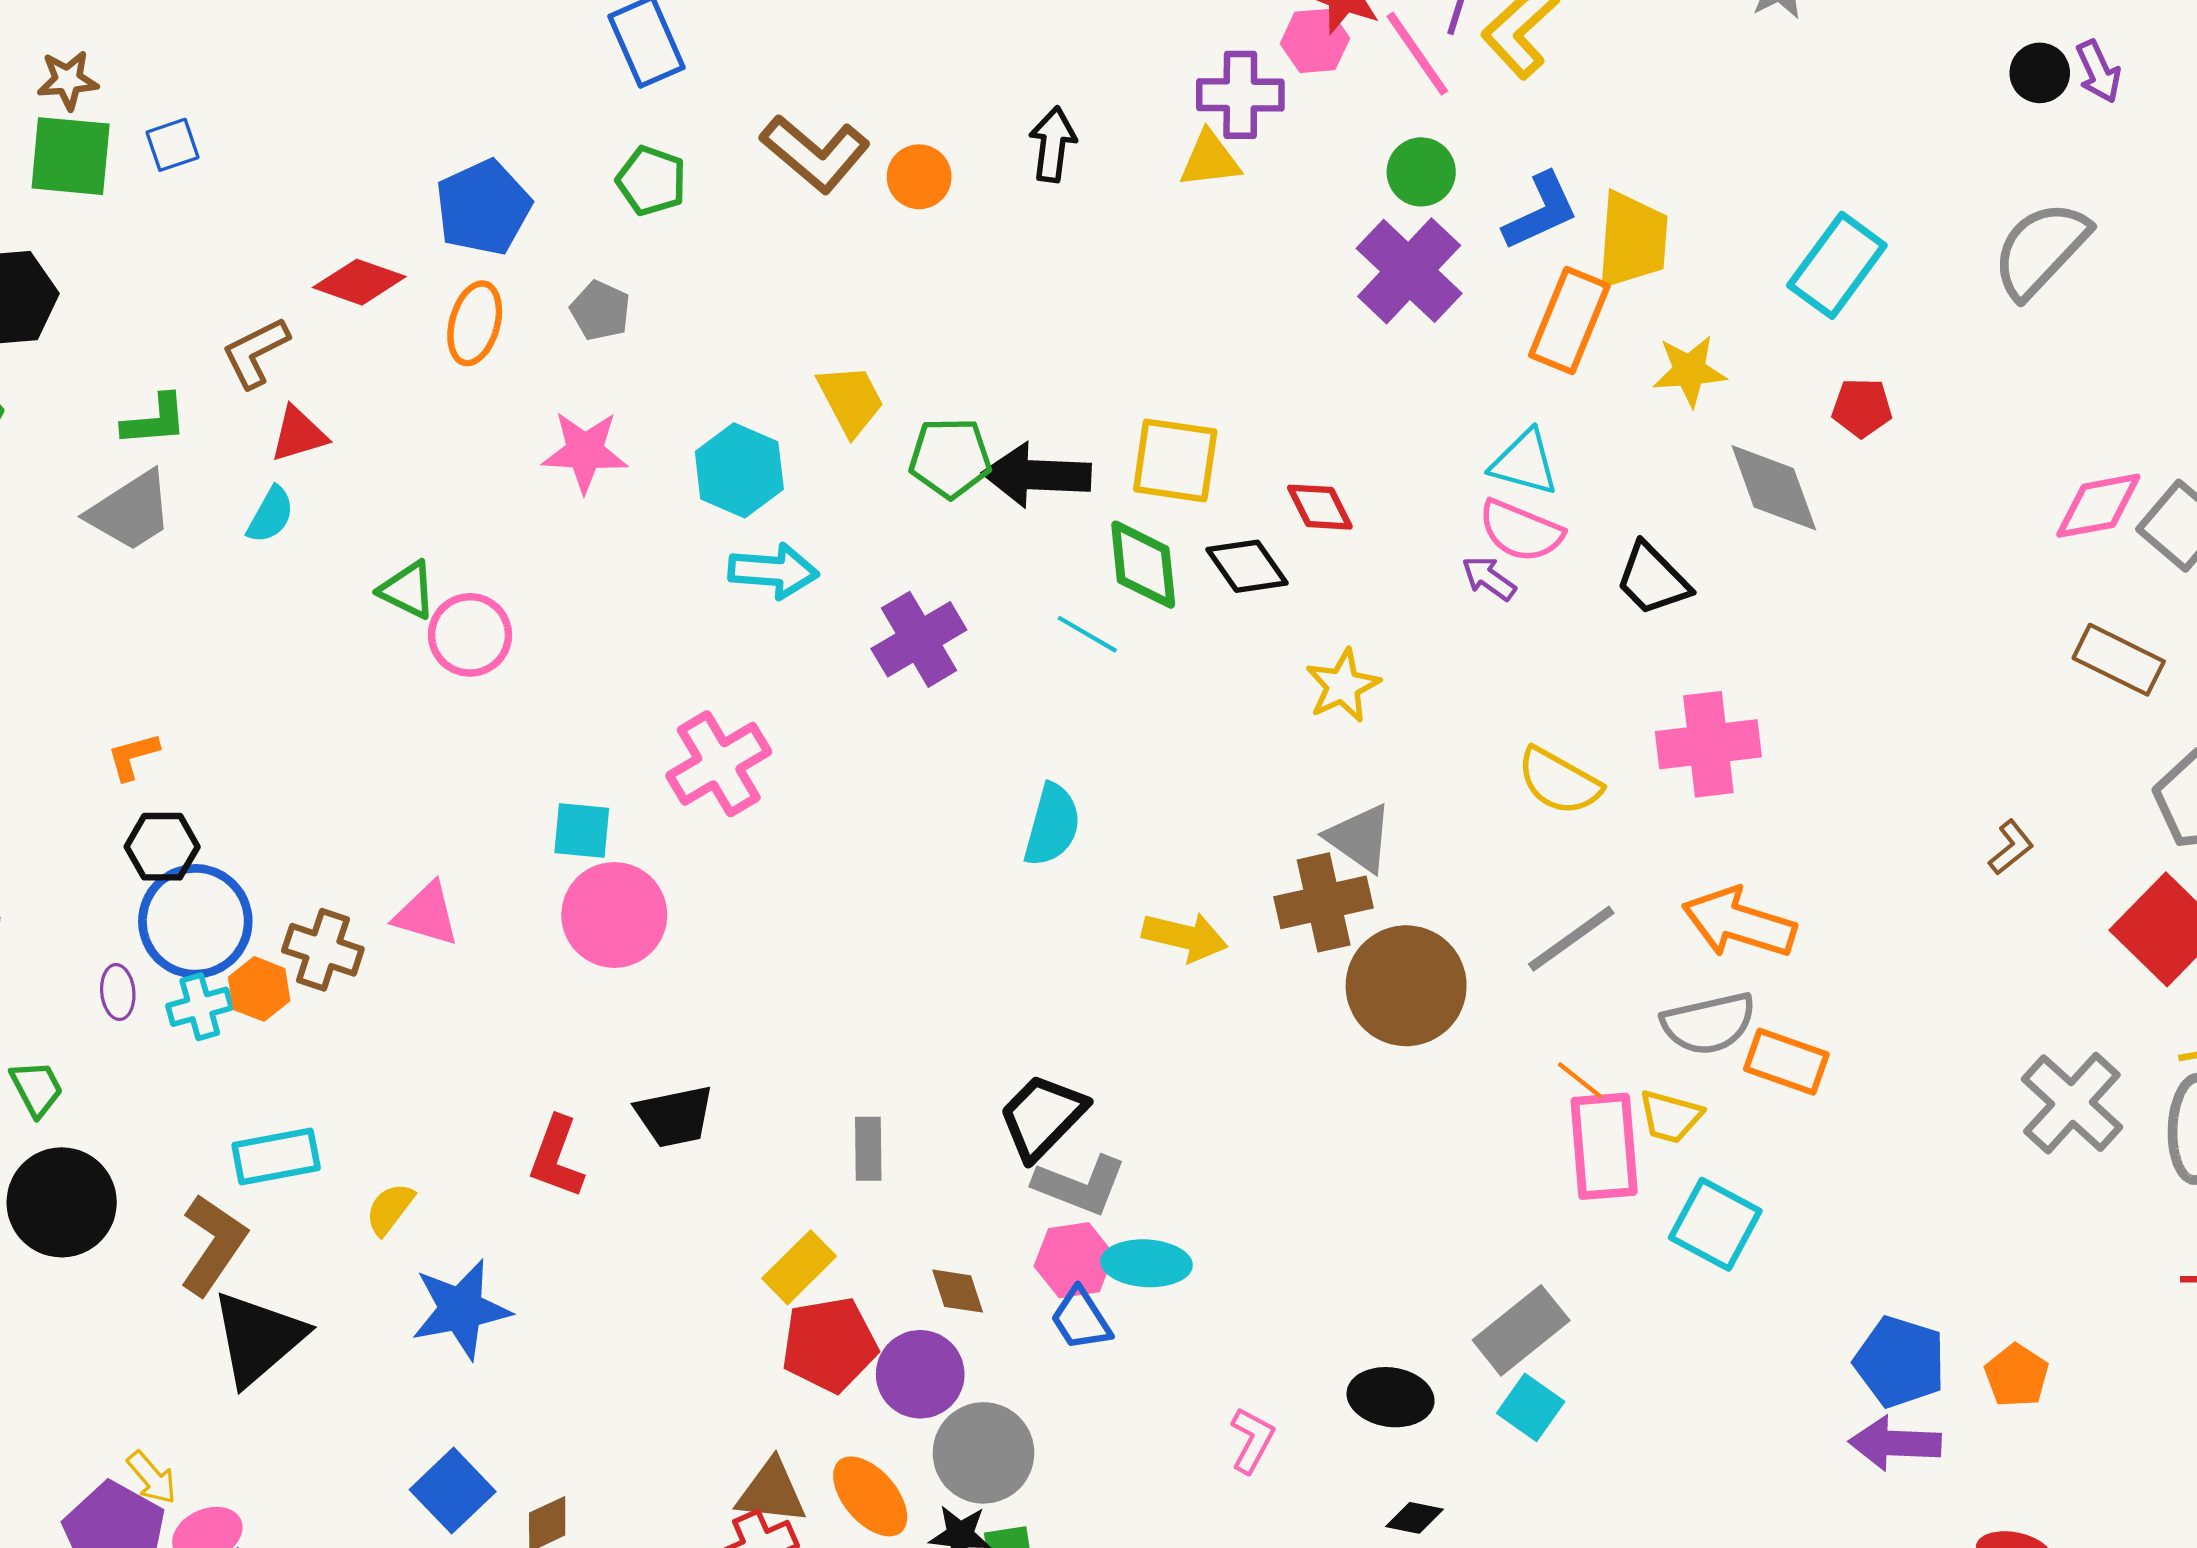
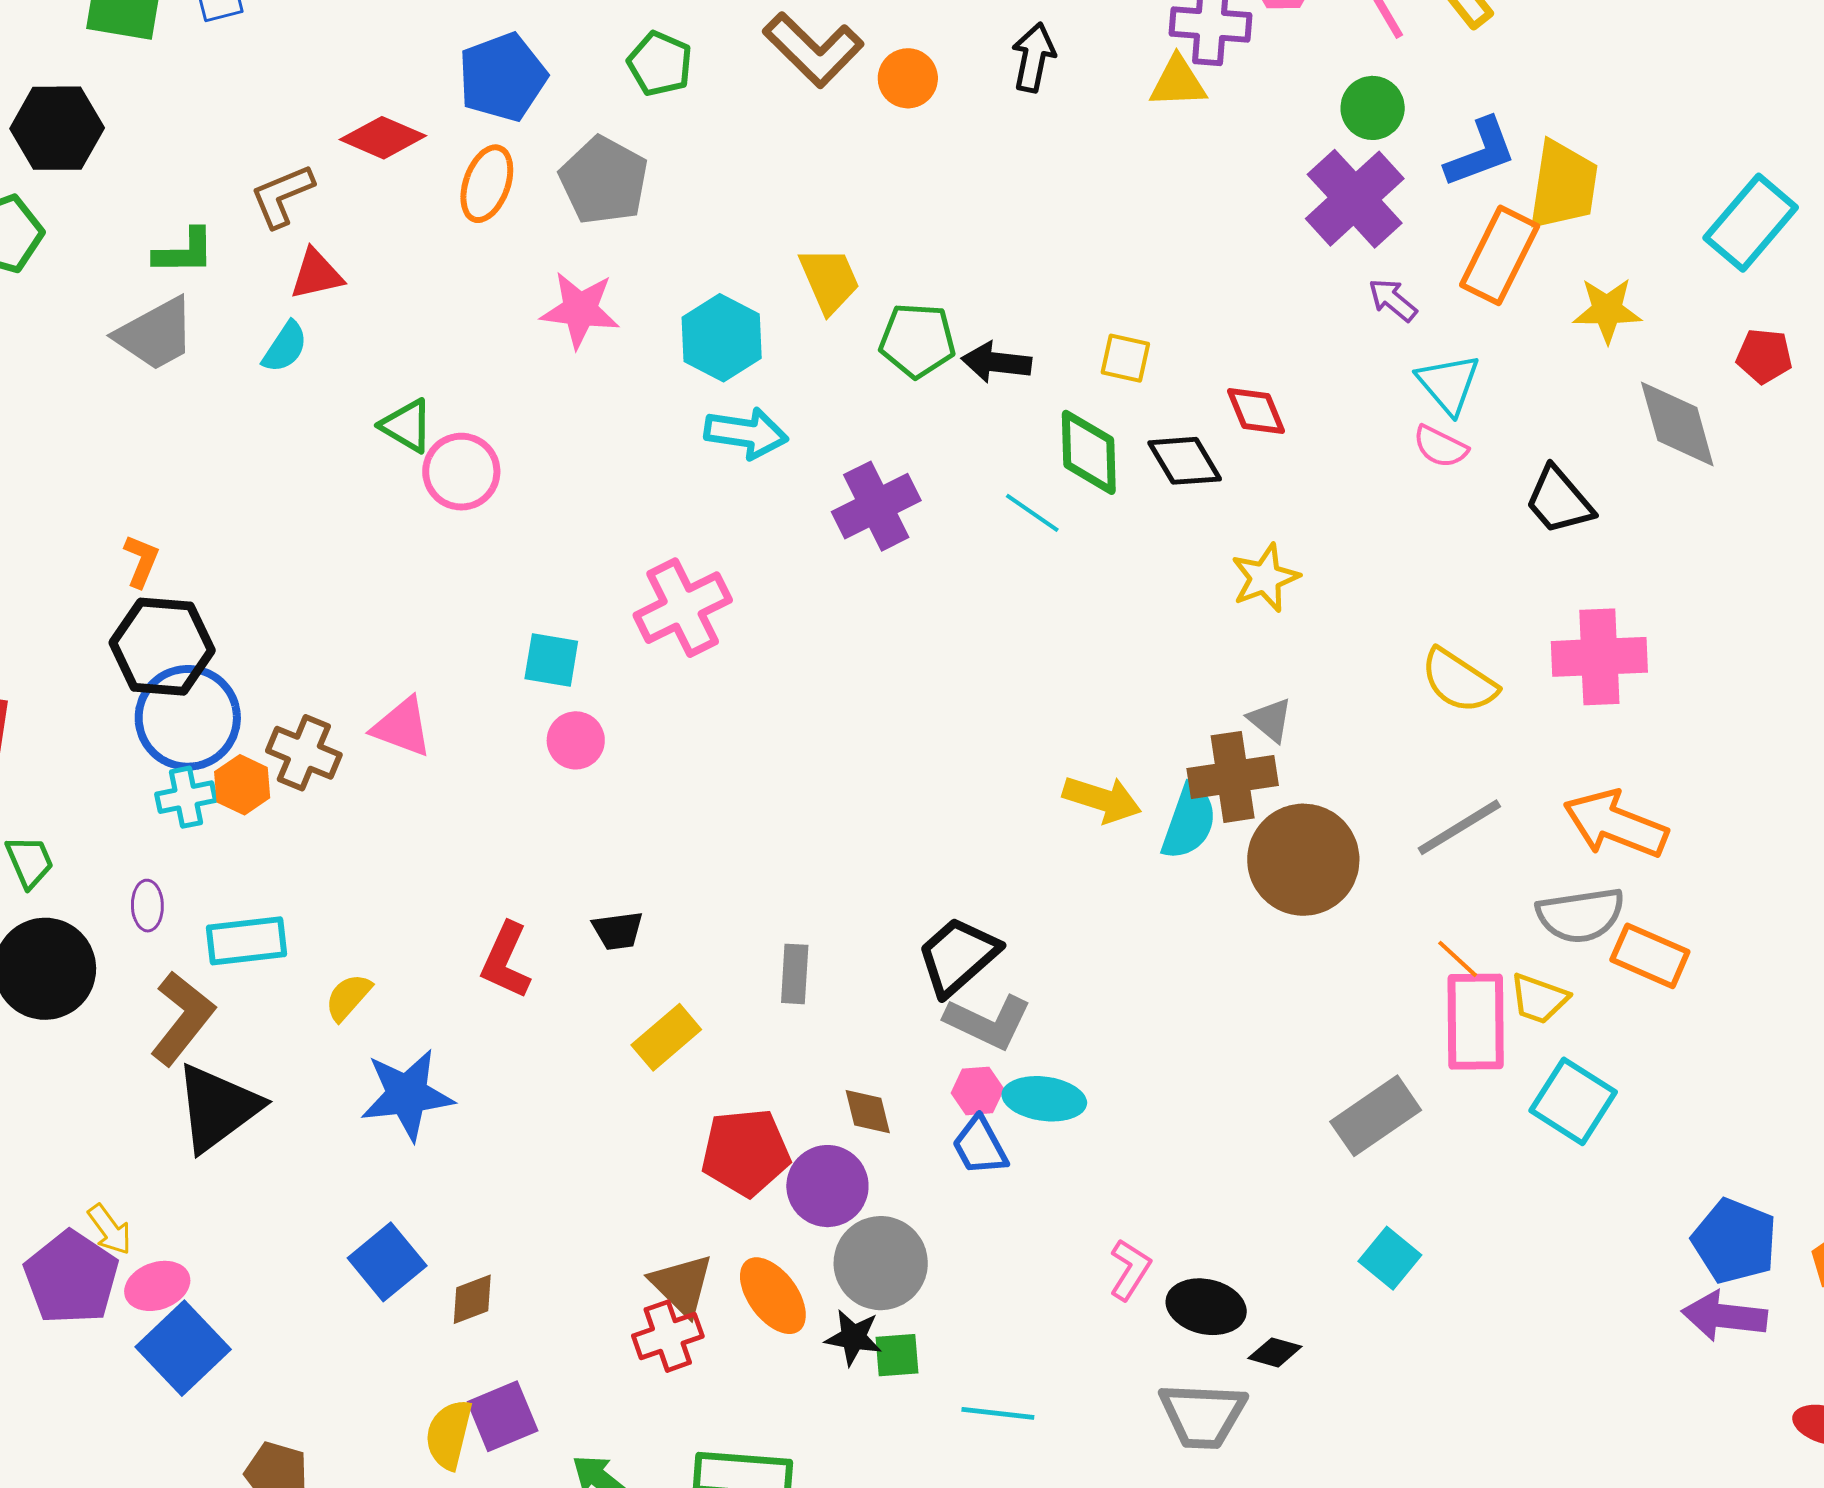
gray pentagon: (600, 311) -> (604, 180), size x1.6
yellow square: (1175, 460) -> (1125, 358), size x0.6
cyan triangle: (1525, 463) -> (1448, 384), turned 30
black arrow: (1037, 475) -> (996, 362), size x0.7
pink semicircle: (1521, 531) -> (1440, 447), size x0.7
purple arrow: (1489, 578) -> (1393, 300), moved
orange L-shape: (133, 756) -> (141, 561), turned 124
cyan semicircle: (1052, 825) -> (1189, 822), moved
gray triangle: (1360, 838) -> (1270, 720), size x0.7
black hexagon: (162, 847) -> (162, 647), size x1.5
pink circle: (614, 915) -> (576, 740), size x0.6
purple ellipse: (118, 992) -> (147, 906), moved
black trapezoid: (675, 1116) -> (618, 931), size x0.7
pink hexagon: (1074, 1260) -> (977, 1091), size x0.7
yellow rectangle: (799, 1267) -> (666, 1037), moved
gray rectangle: (1521, 1330) -> (1376, 1116), moved
black ellipse: (1391, 1397) -> (1206, 1307), moved
brown triangle: (771, 1492) -> (682, 1285), turned 34

